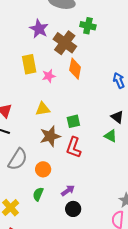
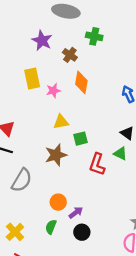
brown cross: (65, 43) -> (70, 55), size x0.6
yellow triangle: (43, 109) -> (61, 122), moved
red L-shape: (74, 147) -> (97, 164), moved
orange circle: (43, 169) -> (58, 202), moved
green semicircle: (38, 194) -> (51, 227), moved

